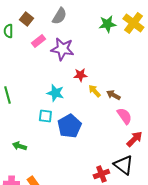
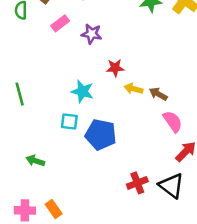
purple star: (62, 49) -> (92, 34), size x0.7
yellow arrow: (94, 91) -> (133, 89), turned -32
blue pentagon: (69, 126) -> (101, 135), turned -30
red cross: (101, 174) -> (137, 183), moved

